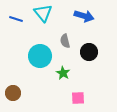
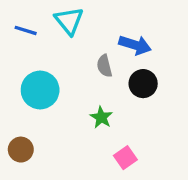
blue arrow: (84, 16) -> (135, 45), moved
cyan circle: (40, 56) -> (40, 90), moved
pink square: (78, 98) -> (125, 158), turned -32

